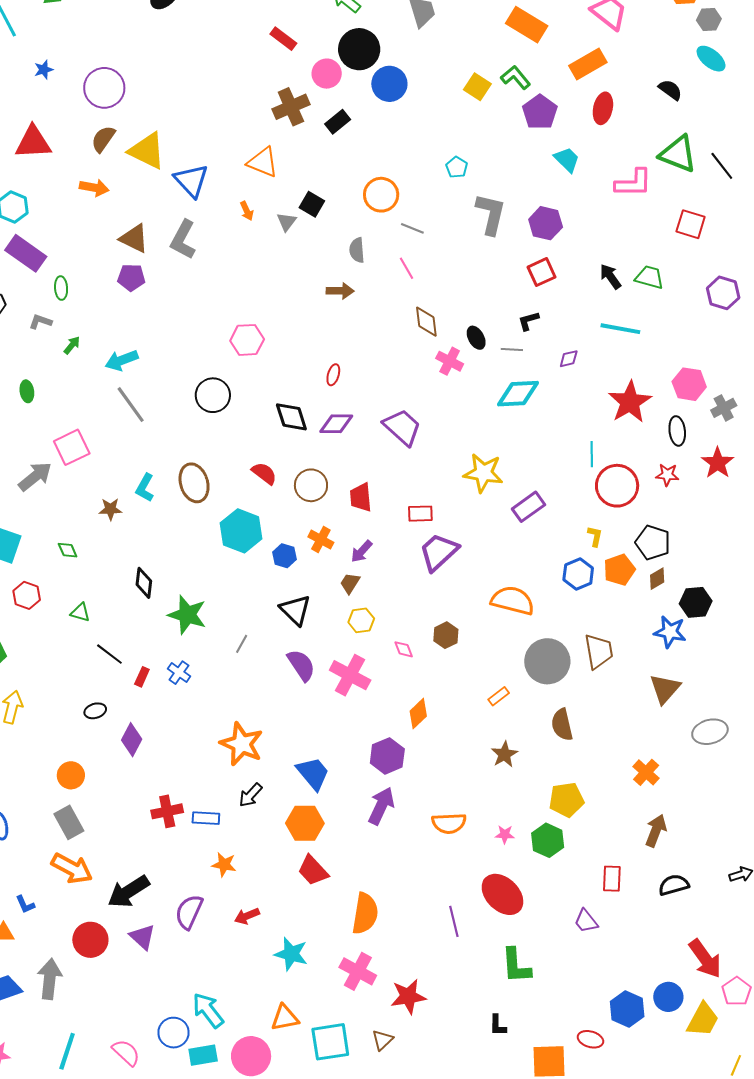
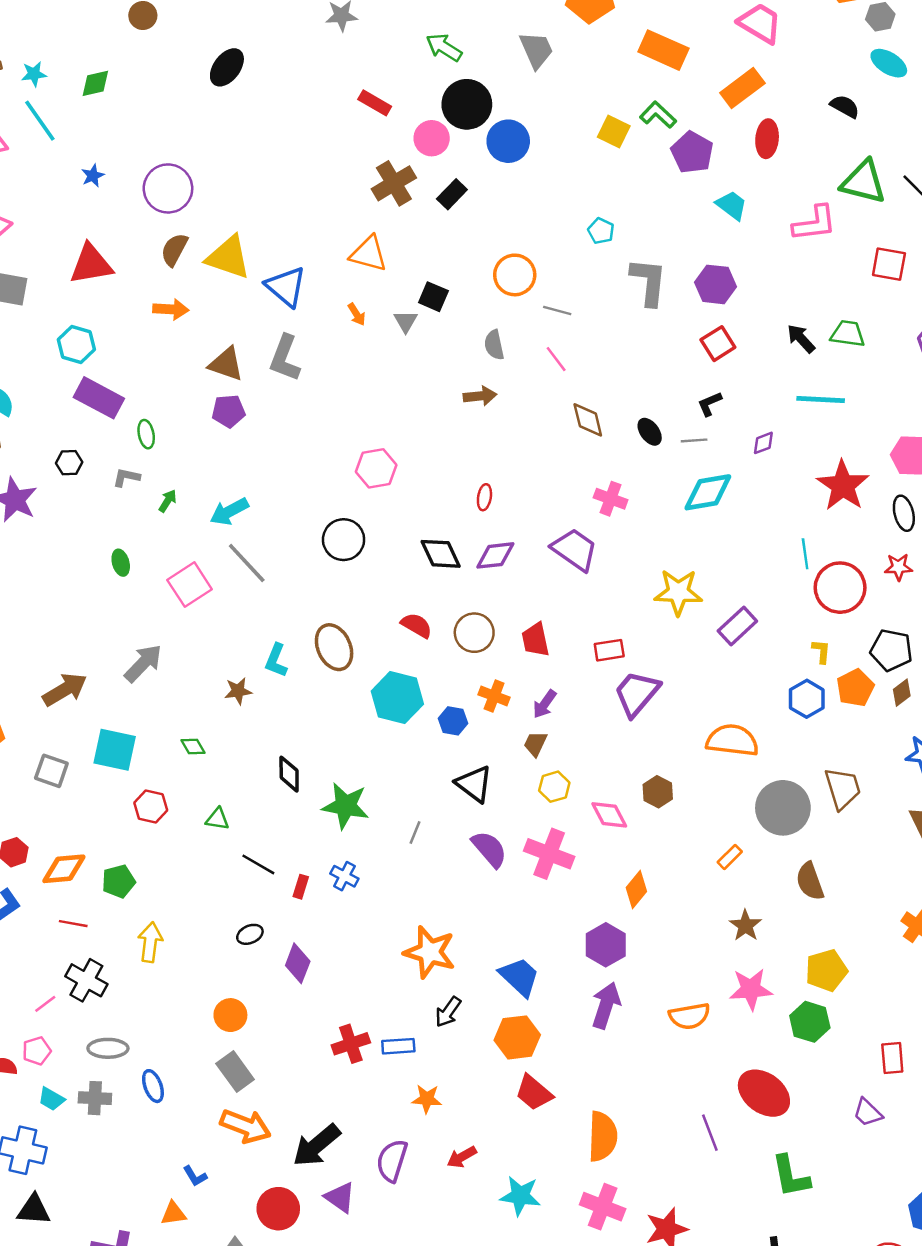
pink cross: (450, 361) -> (611, 499), moved
pink square: (72, 447) -> (190, 585), moved
pink diamond: (404, 649) -> (609, 815), size x1.5
pink star: (505, 834) -> (751, 989), moved, size x1.8

